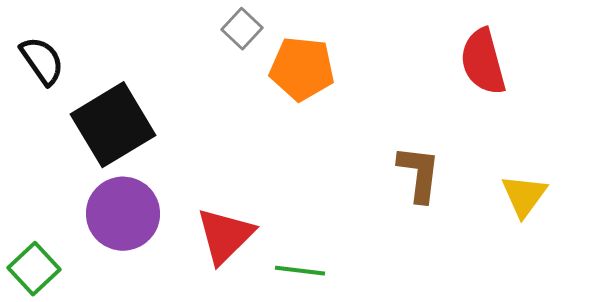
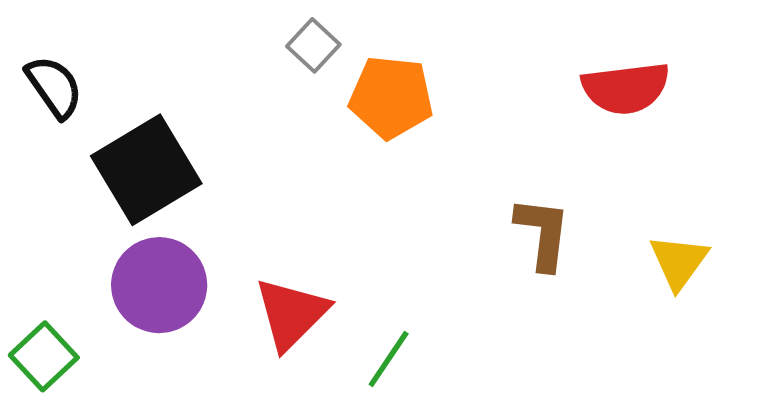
red semicircle: (483, 62) -> (626, 88), turned -82
green line: (300, 271) -> (389, 359), turned -63

